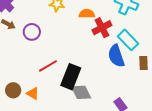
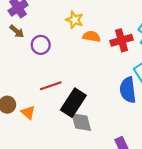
orange semicircle: (87, 14) -> (92, 36), moved
red cross: (102, 28) -> (122, 40), moved

